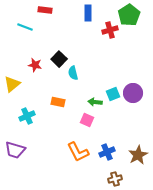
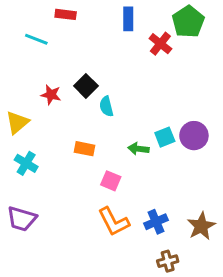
red cross: (110, 30) -> (160, 44), turned -35
cyan cross: (27, 116) -> (26, 163), moved, turned -35
pink square: (87, 120) -> (111, 181), moved

